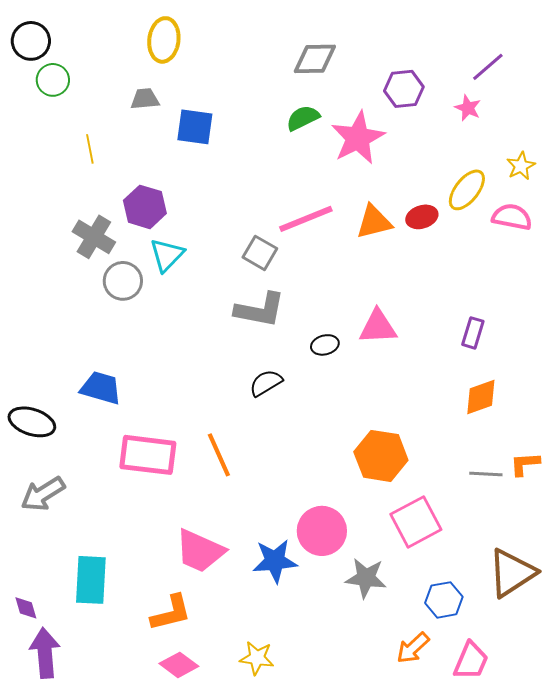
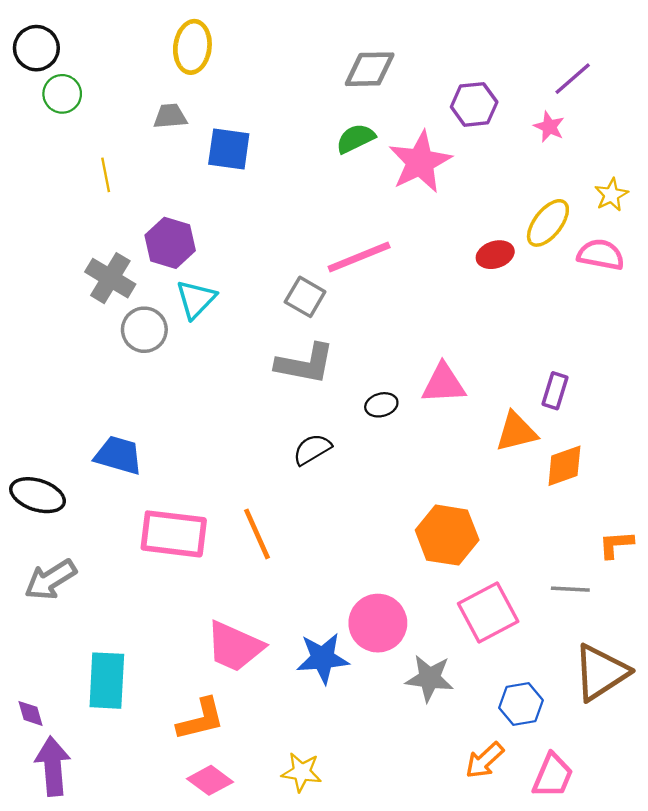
orange triangle: (374, 222) -> (516, 432), moved
gray line: (486, 474) -> (570, 589), moved

